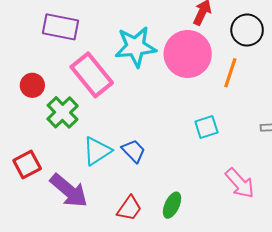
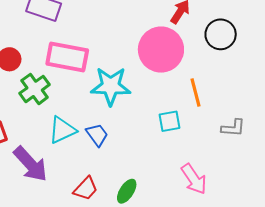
cyan star: (136, 47) -> (111, 86), moved
orange line: (230, 73) -> (196, 93), moved, turned -40
pink rectangle: (92, 75) -> (67, 57), turned -48

